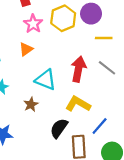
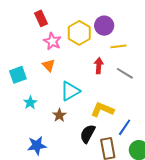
orange triangle: (26, 49) -> (49, 65), turned -32
red arrow: (78, 69) -> (99, 66), moved, size x0.7
cyan triangle: (46, 80) -> (70, 91), turned -45

